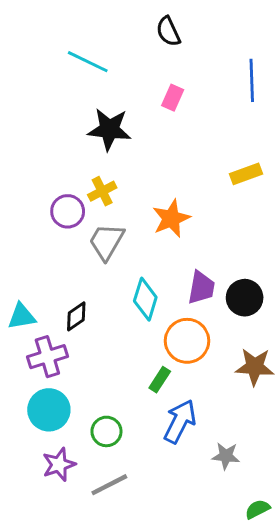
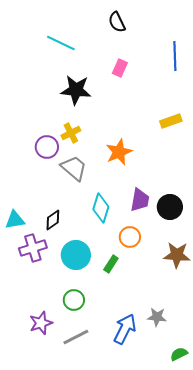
gray trapezoid: (106, 242) -> (74, 168), turned 100
orange circle: (187, 341) -> (130, 237), size x0.7
cyan circle: (49, 410) -> (76, 255), moved
blue arrow: (180, 421) -> (125, 329), moved

